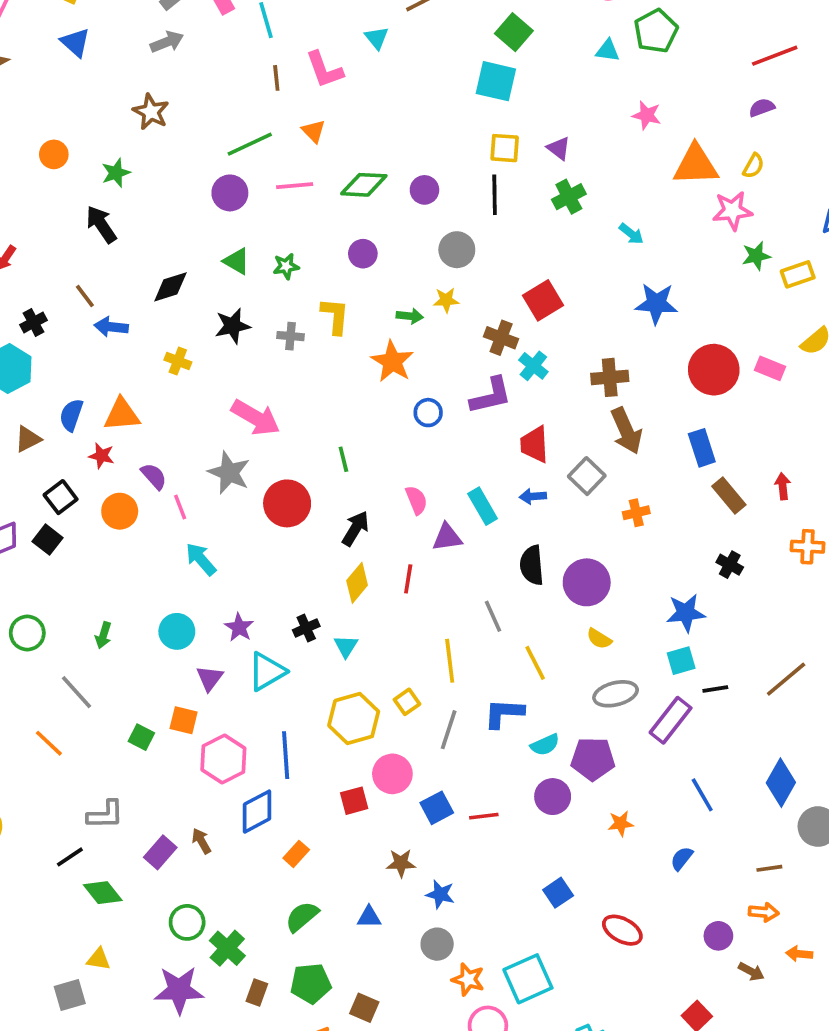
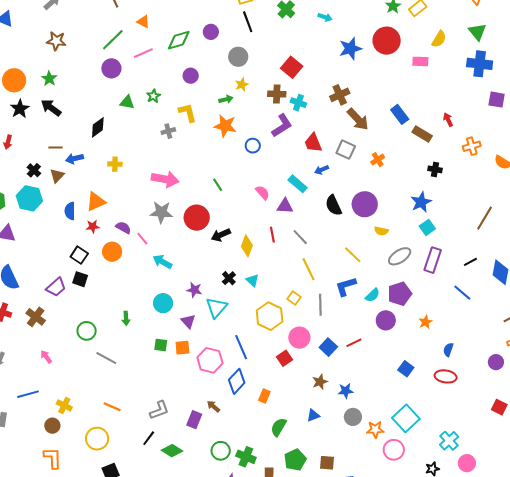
orange circle: (54, 154) -> (14, 80), size x1.5
brown line: (85, 296) -> (55, 147), turned -32
black star: (233, 326) -> (20, 109), moved
red circle: (714, 370) -> (387, 41), moved
brown triangle: (28, 439) -> (57, 176), moved
black arrow: (355, 529) -> (221, 235), moved, turned -126
purple triangle: (447, 537) -> (285, 206), turned 30
gray line: (493, 616) -> (300, 237), moved
black line: (715, 689) -> (470, 262), moved
gray line: (77, 692) -> (106, 358), moved
green square: (141, 737) -> (161, 345), moved
orange line: (49, 743) -> (112, 407), moved
blue semicircle: (682, 858) -> (448, 350), moved

